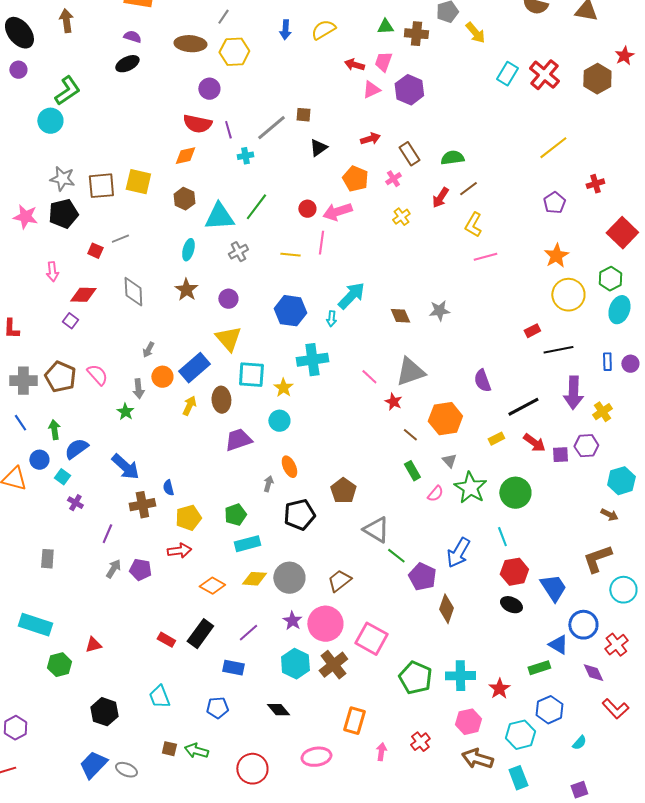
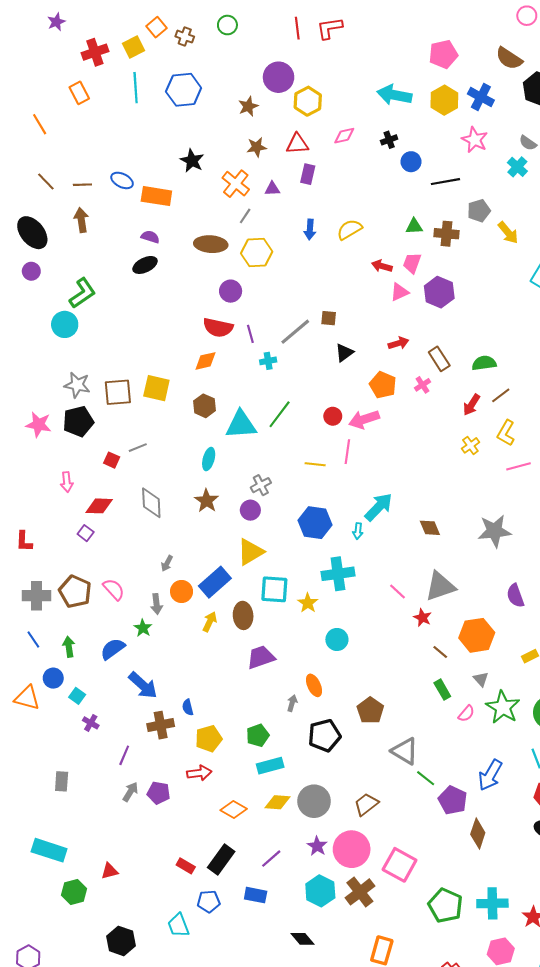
yellow cross: (401, 217) -> (470, 445), moved
gray cross: (238, 252) -> (261, 485), moved
gray star: (439, 311) -> (494, 531), moved, size x1.5
yellow triangle: (228, 339) -> (250, 552), turned 40
cyan circle: (279, 421) -> (337, 639), moved
blue semicircle: (76, 449) -> (113, 649), moved
blue pentagon: (217, 708) -> (209, 901), moved

